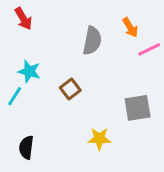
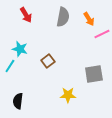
red arrow: (23, 19) -> (26, 15), moved
gray semicircle: (92, 41) -> (63, 17), moved

